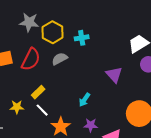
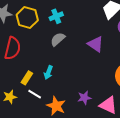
gray semicircle: (60, 59) -> (58, 39), moved
cyan arrow: (84, 100) -> (48, 72), moved

